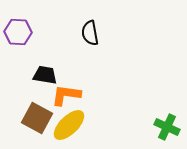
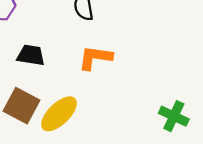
orange L-shape: (66, 95) -> (95, 58), moved

